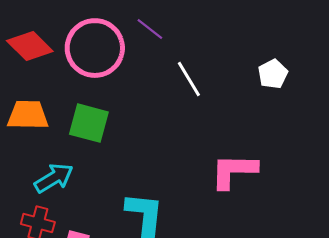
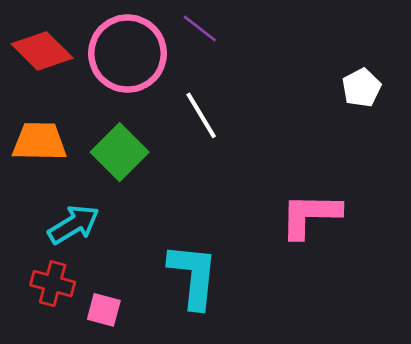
white line: (189, 79) -> (201, 115), moved
green square: (89, 123) -> (120, 152), turned 30

